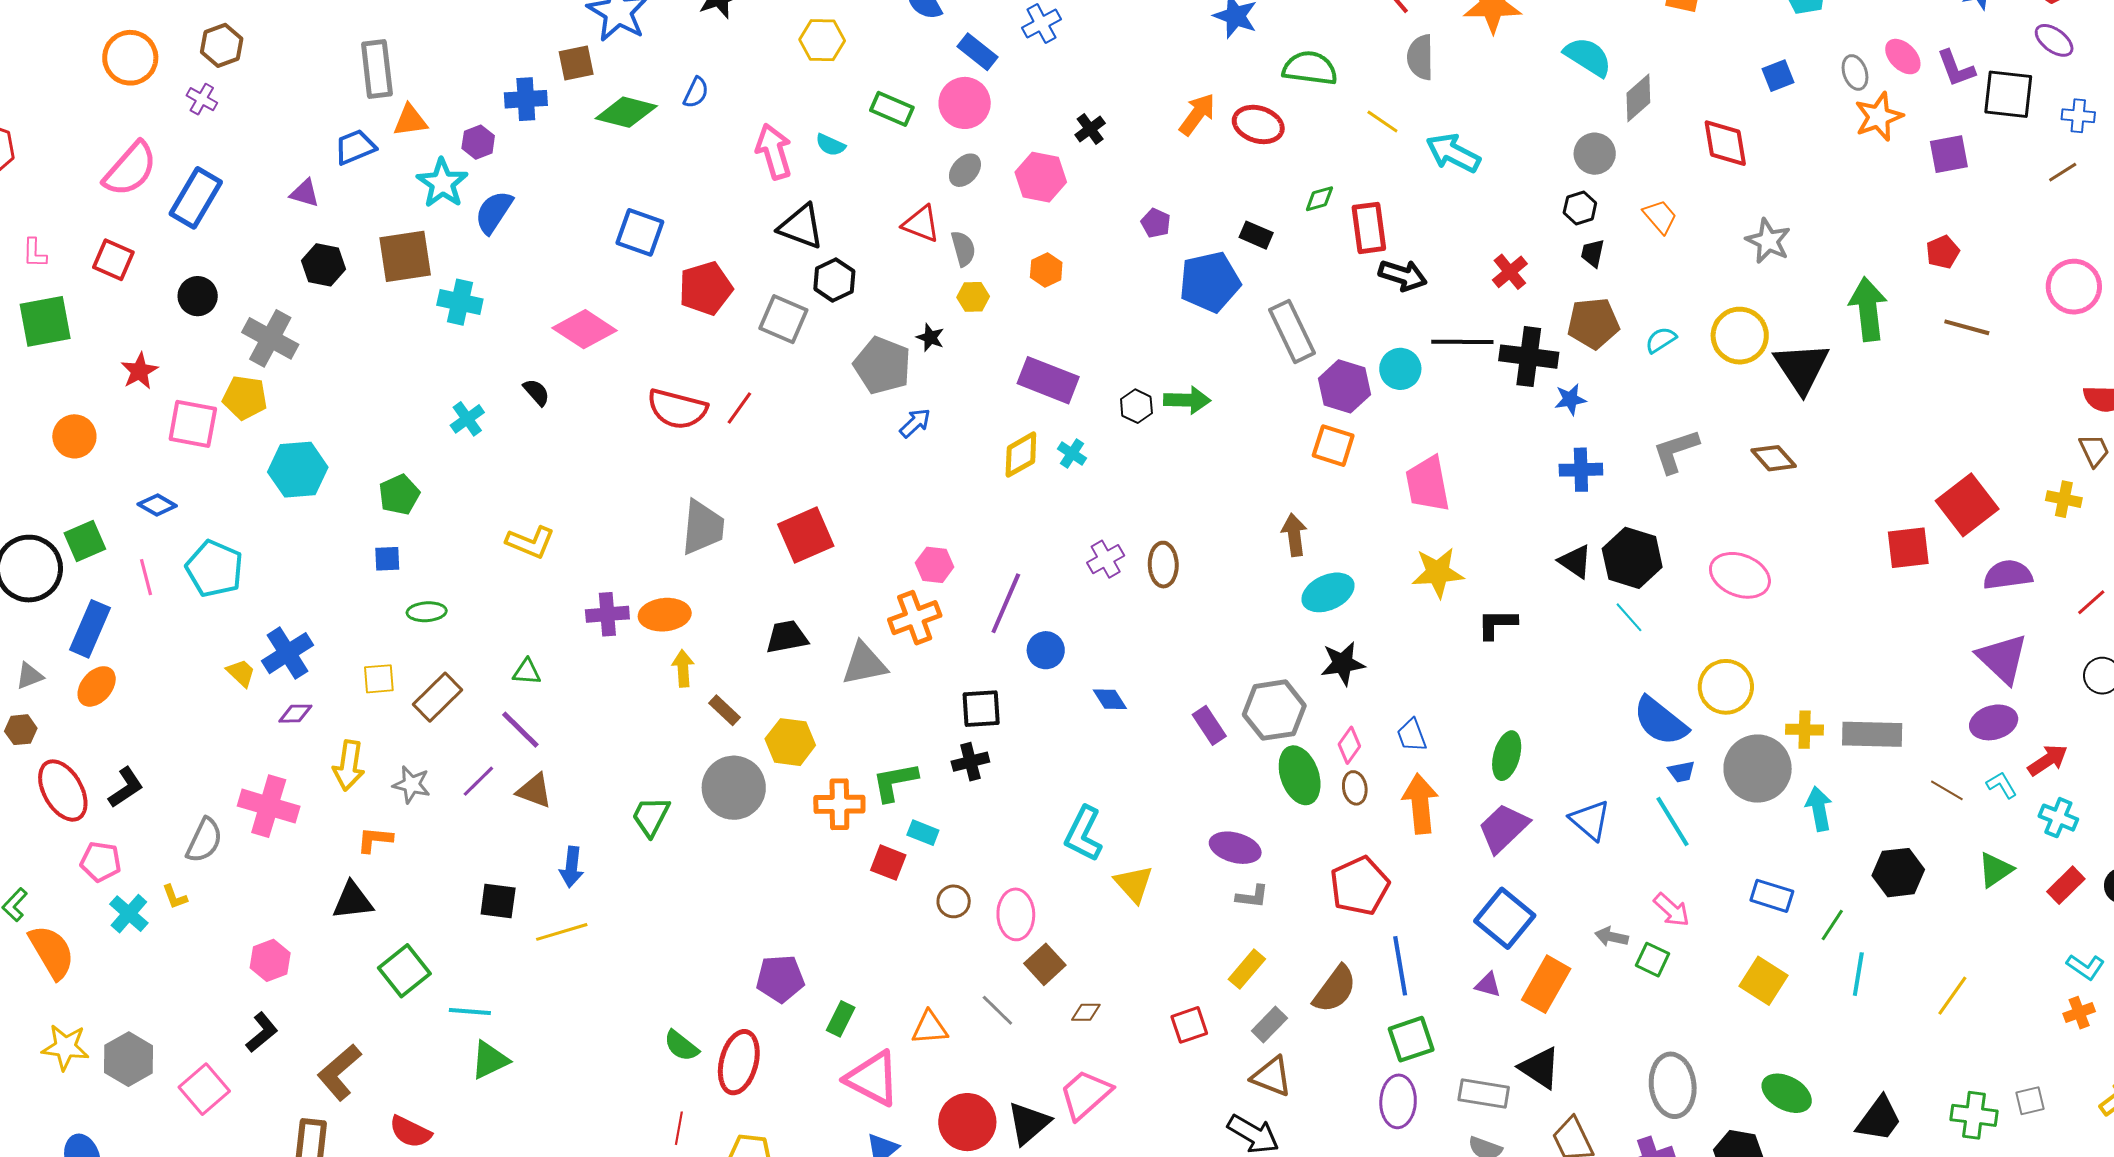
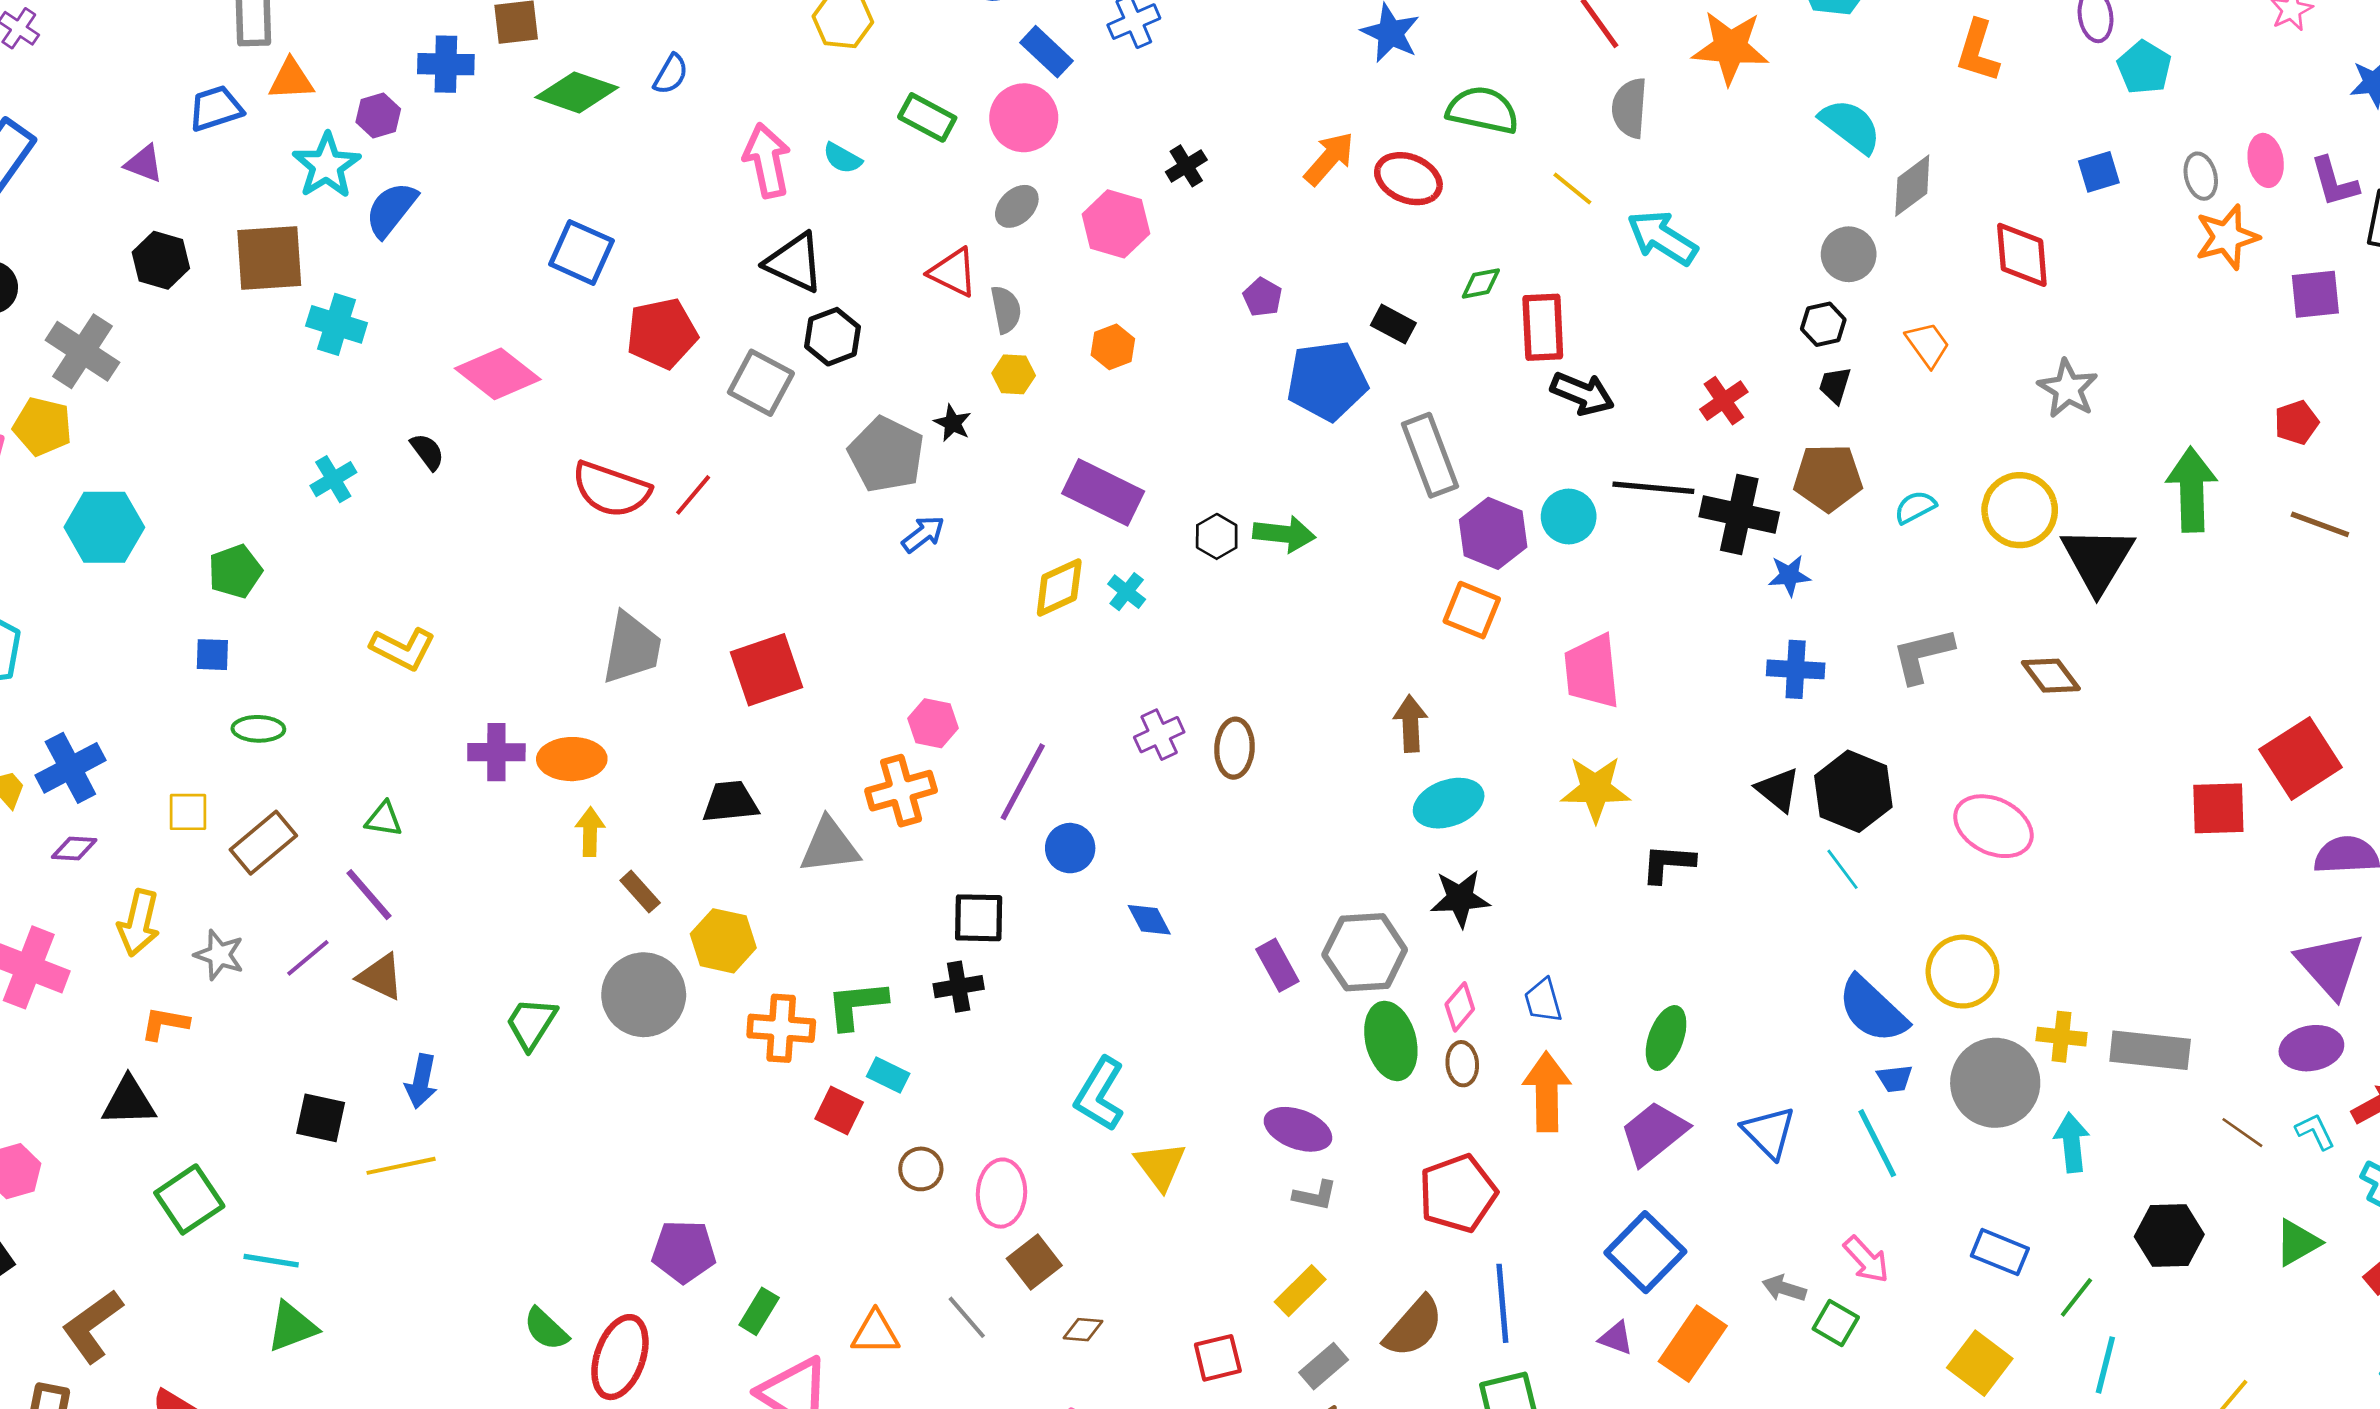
pink ellipse: (1903, 57) -> (2266, 160), turned 30

